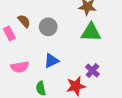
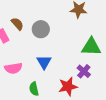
green triangle: (91, 32) -> (91, 47), moved
blue triangle: (51, 61) -> (44, 62), turned -35

